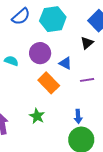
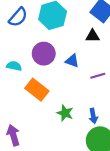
black triangle: (87, 43) -> (93, 36), turned 48
orange rectangle: (49, 83) -> (37, 90), moved
green star: (37, 116) -> (65, 113), moved

